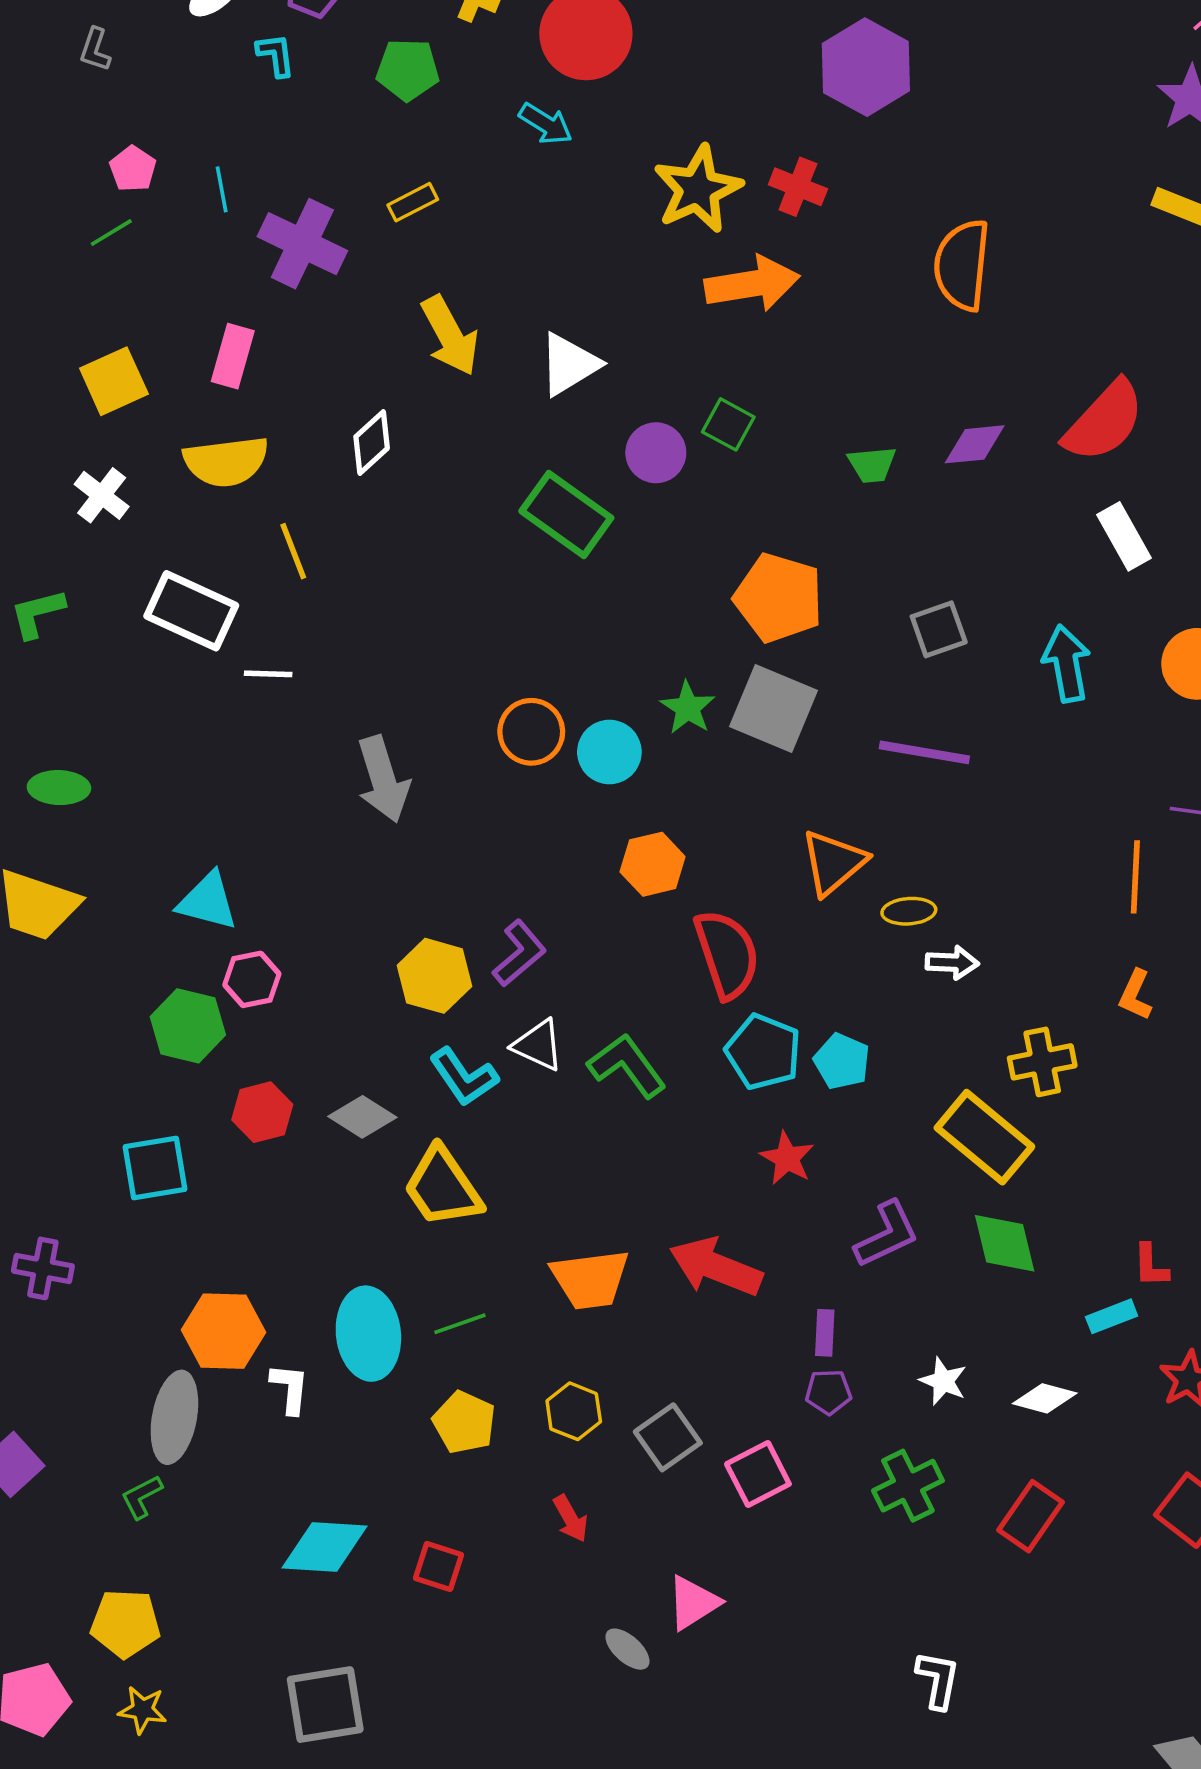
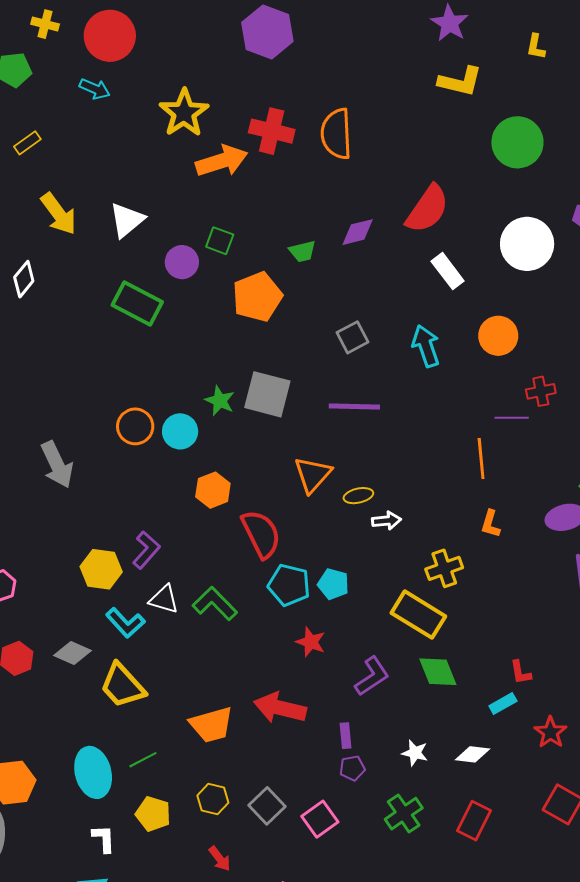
red cross: (798, 187) -> (272, 131), moved, size x1.4
orange pentagon: (779, 598) -> (257, 297), moved, turned -30
white L-shape: (290, 1389) -> (104, 839), moved

